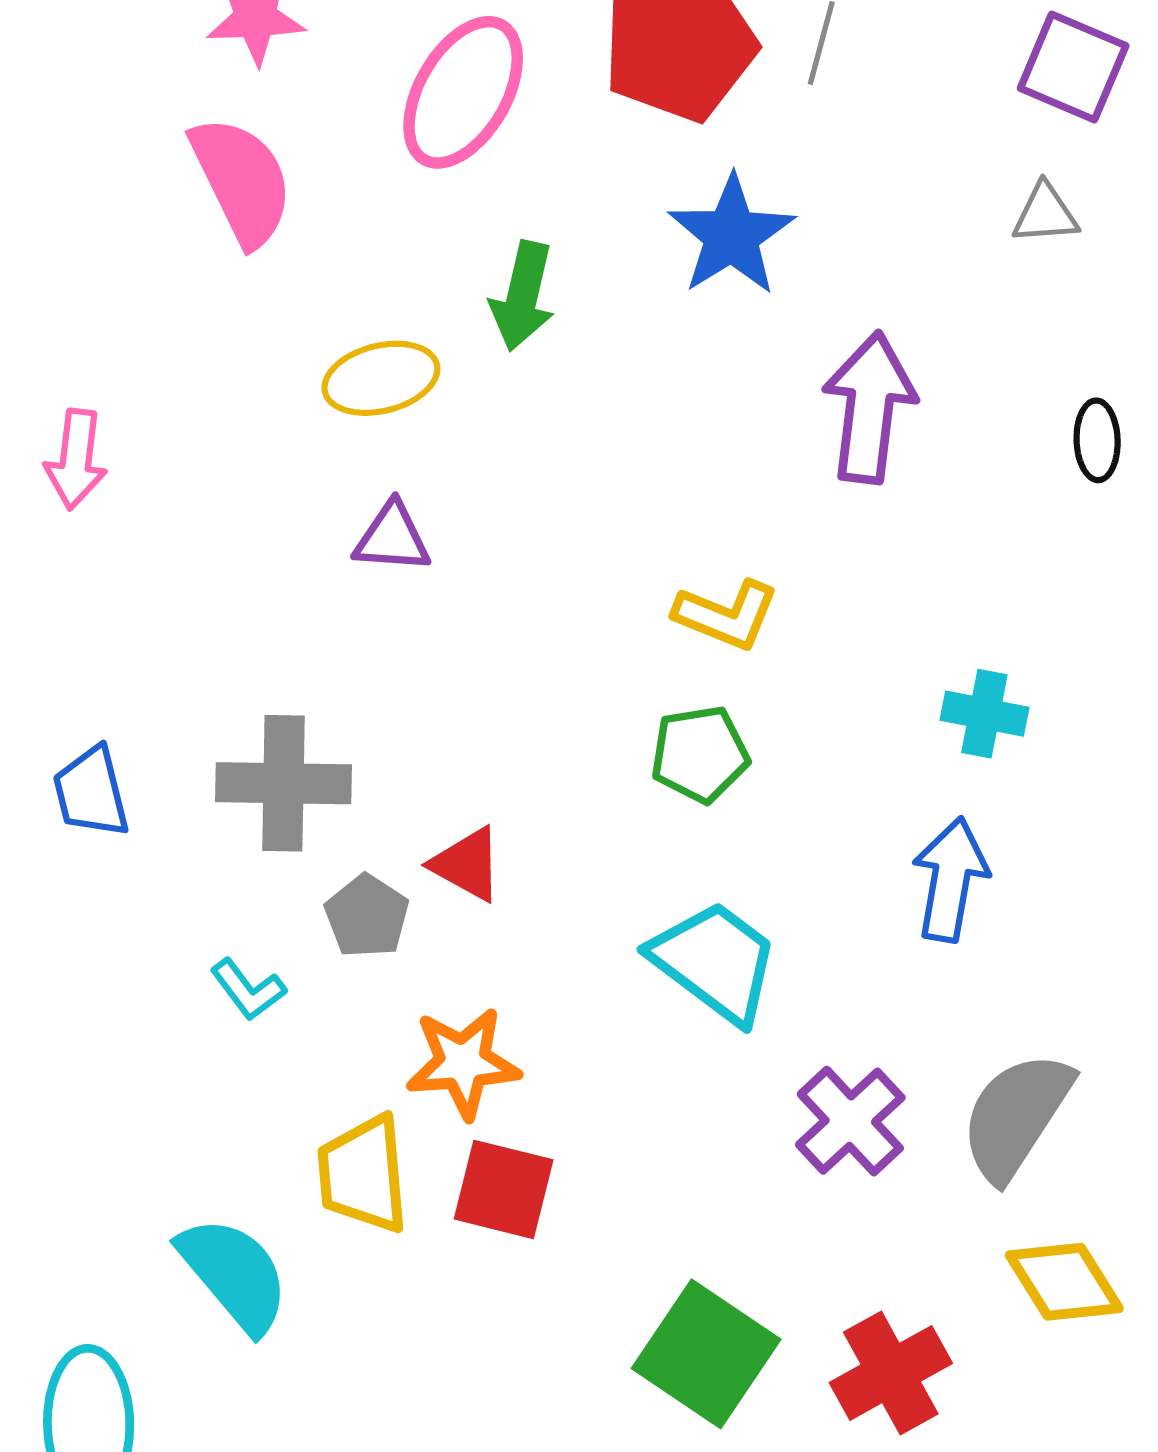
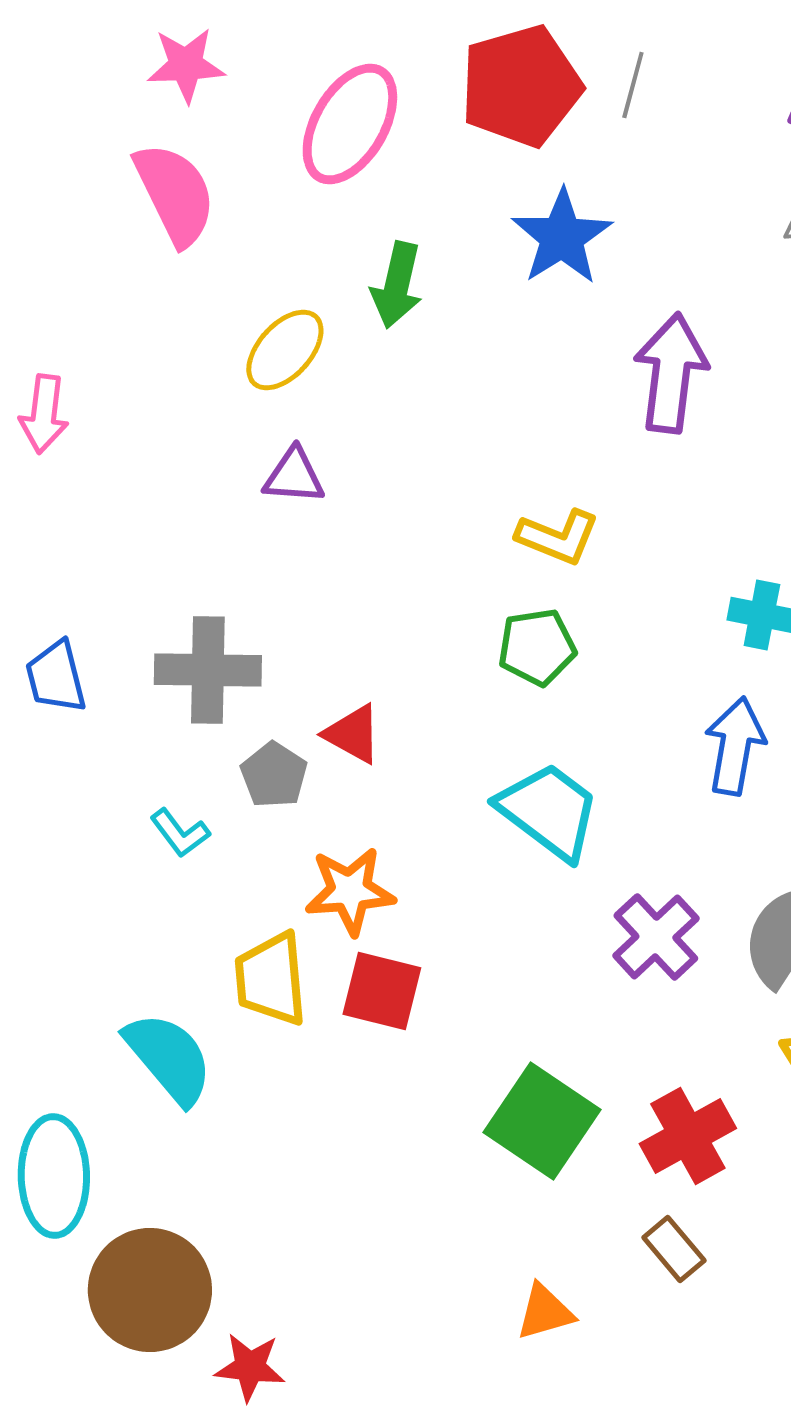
yellow ellipse: (381, 378) -> (285, 350), turned -34

